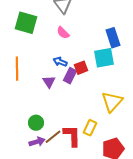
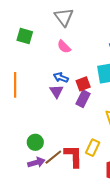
green square: (26, 23) -> (25, 36), size x0.7
purple rectangle: (70, 76) -> (83, 99), moved
purple triangle: (49, 82) -> (57, 91), moved

